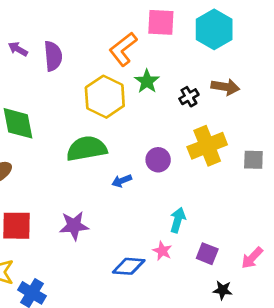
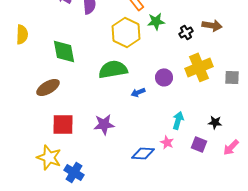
green star: (147, 81) -> (156, 21), turned 30
black star: (223, 290) -> (215, 122), moved

